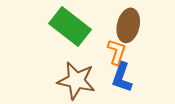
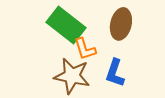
orange L-shape: (117, 52) -> (85, 49), moved, turned 145

